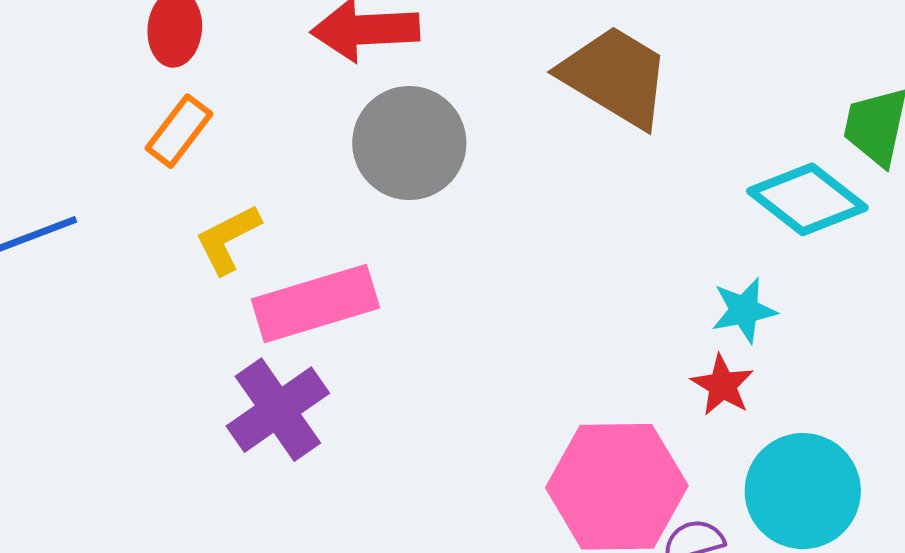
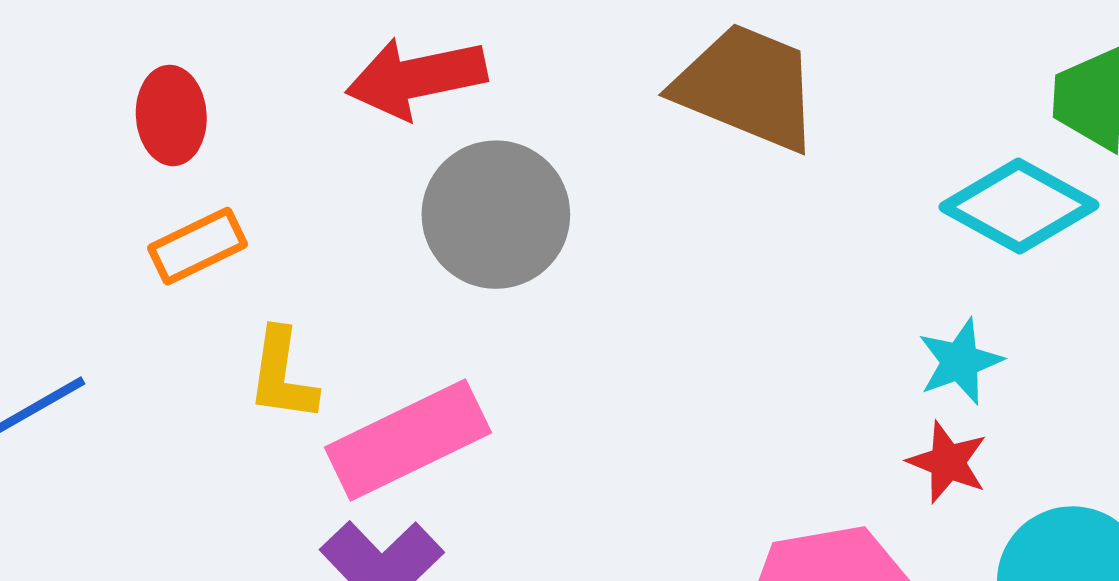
orange rectangle: (179, 131) -> (197, 246), turned 36
yellow L-shape: (228, 239) -> (282, 375), turned -46

